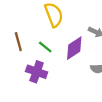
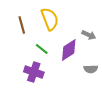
brown line: (18, 42) -> (22, 25), moved

